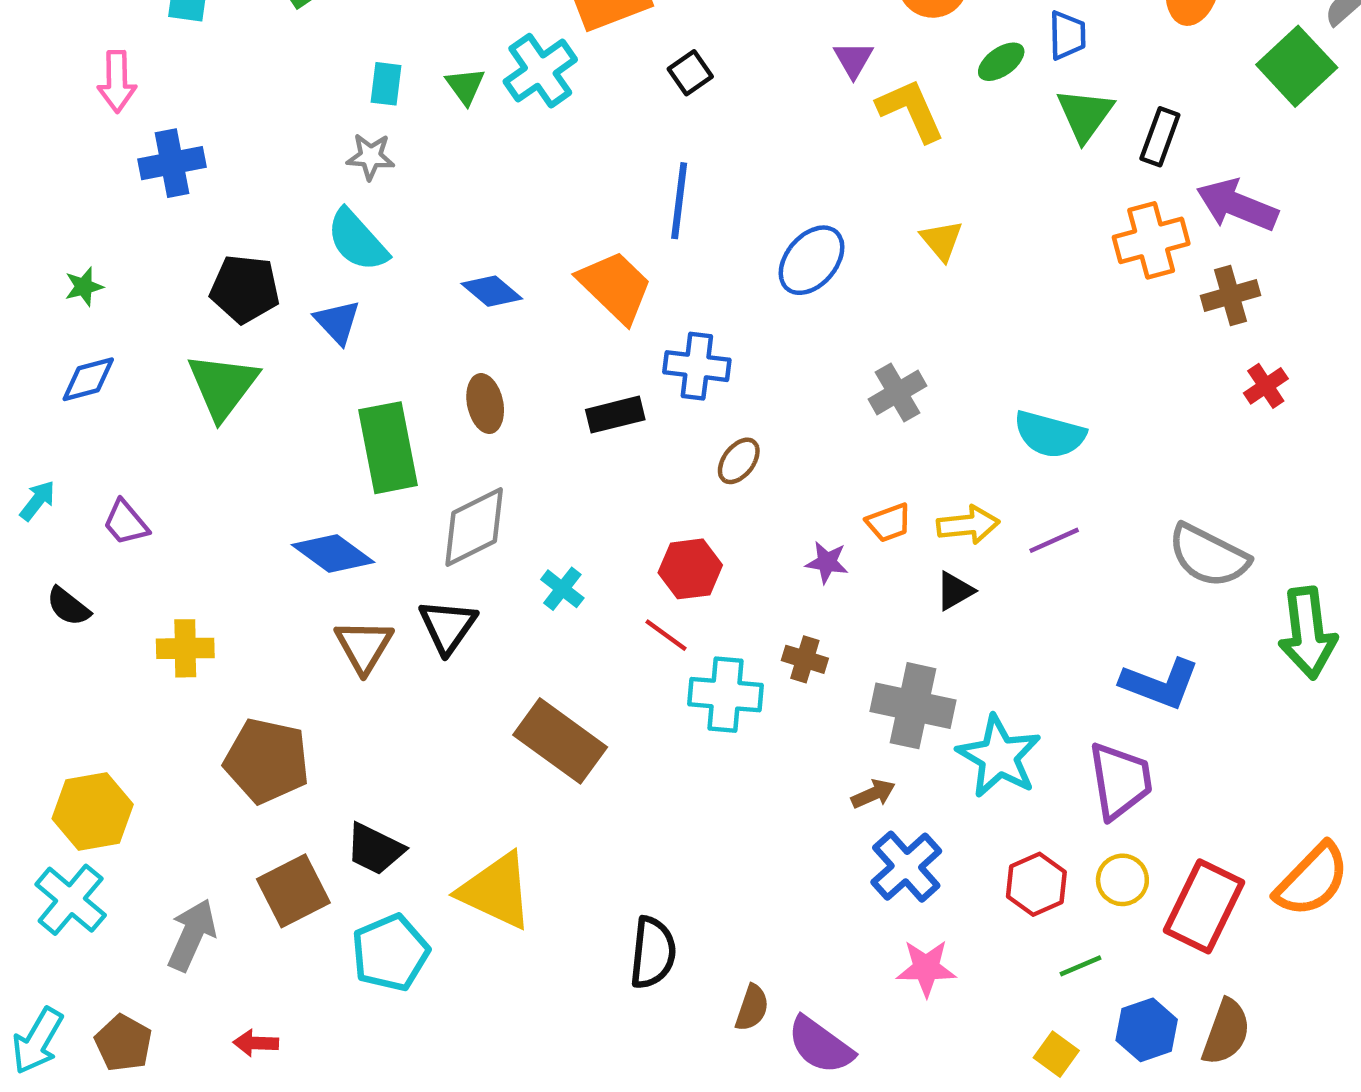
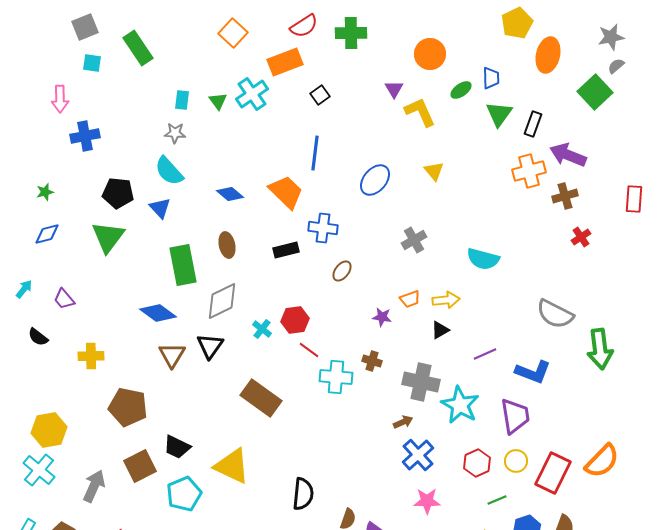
purple line: (1054, 540) -> (485, 354), moved
red hexagon: (690, 569) -> (295, 320), moved

